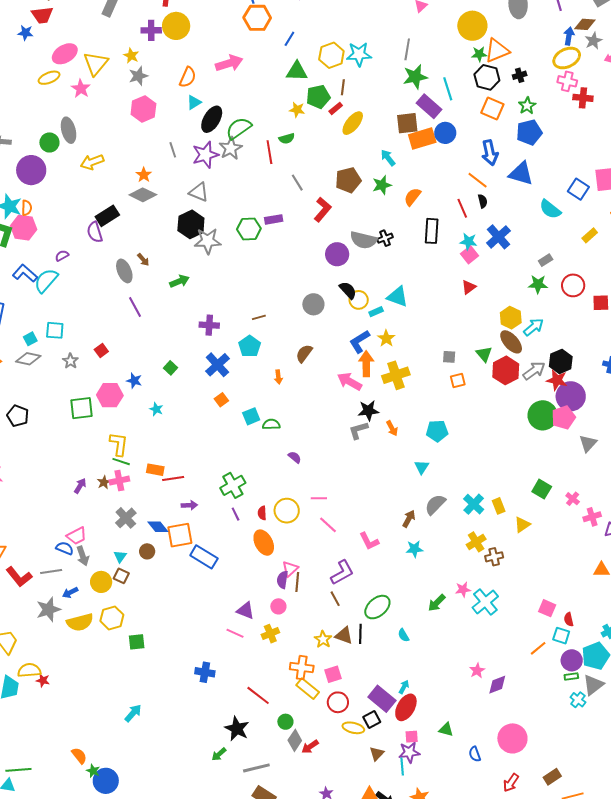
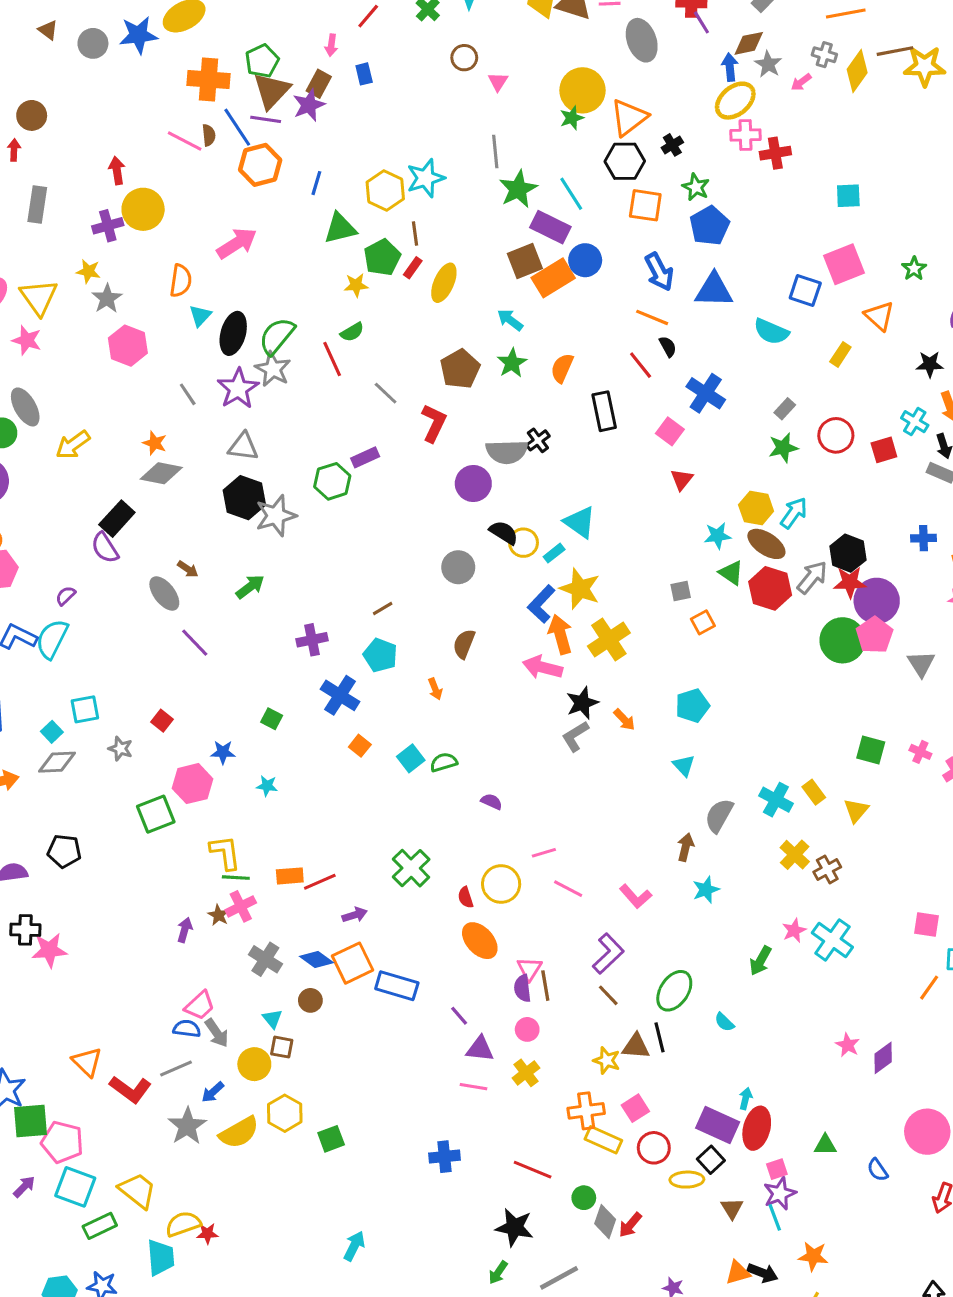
green star: (479, 54) -> (572, 118), moved
cyan star: (468, 242) -> (718, 536), moved
cyan triangle: (398, 297) -> (580, 522), turned 30
yellow star: (386, 338) -> (580, 589), size x1.5
purple line: (236, 514) -> (459, 1016), moved

